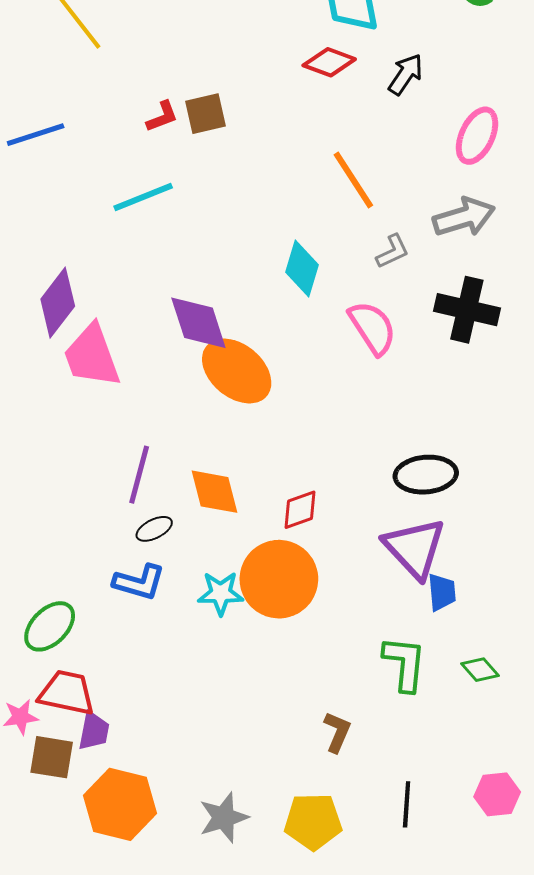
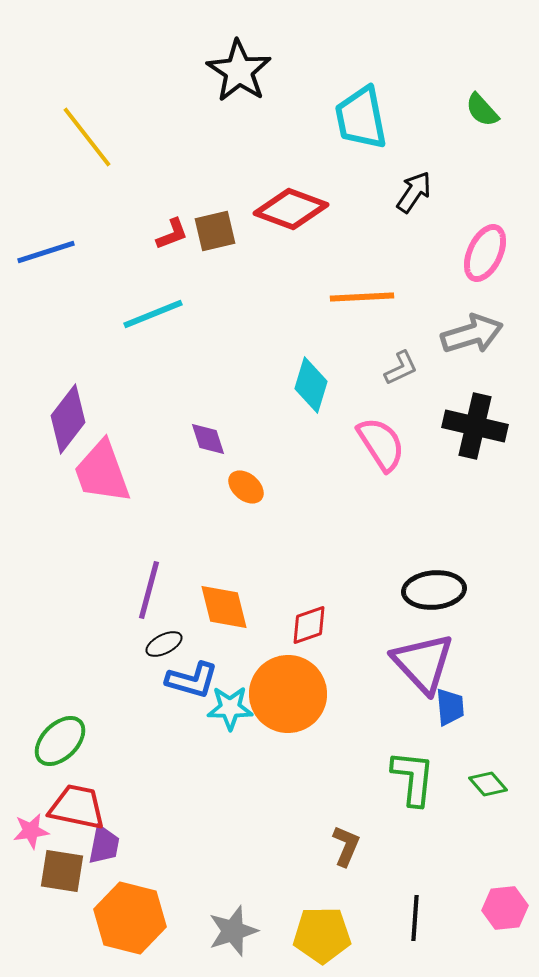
red diamond: (329, 62) -> (291, 209), moved, size x1.4
orange line: (353, 180) -> (362, 297), turned -60
purple diamond: (198, 323) -> (208, 439), size x0.6
orange ellipse: (237, 371) -> (246, 487), size x0.5
blue L-shape: (139, 582) -> (192, 680), moved

